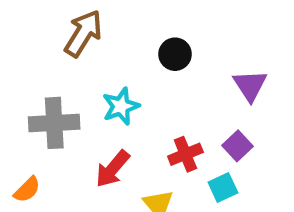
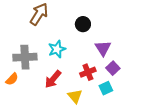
purple triangle: (250, 85) -> (103, 48), moved
orange semicircle: (27, 190) -> (12, 79), moved

